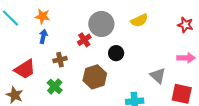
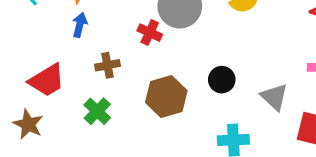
red cross: (84, 40) -> (150, 33), turned -32
black circle: (116, 53) -> (222, 80), moved

